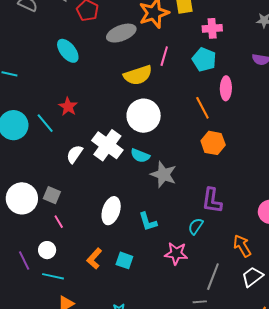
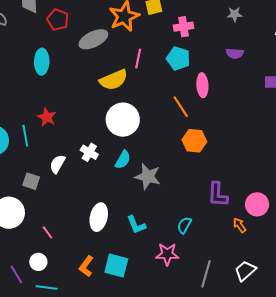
cyan ellipse: (68, 51) -> (42, 62), turned 45
cyan line: (45, 123) -> (25, 136), turned 35
white cross: (107, 145) -> (89, 152), size x0.6
cyan semicircle: (140, 156) -> (123, 160), turned -78
gray square: (52, 195) -> (31, 181), moved
purple L-shape: (212, 200) -> (218, 195), moved
orange arrow: (242, 246) -> (239, 225), moved, size x0.7
cyan square: (124, 260) -> (116, 265), size x1.4

